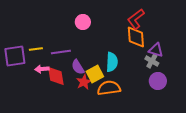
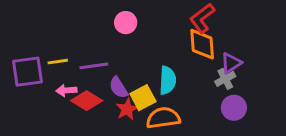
purple triangle: (156, 50) -> (231, 63), turned -49
gray cross: (152, 61) -> (225, 79), turned 32
red diamond: (56, 76) -> (87, 101), turned -50

